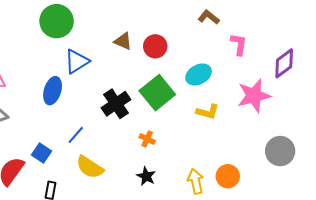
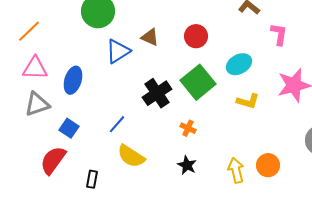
brown triangle: (123, 41) -> (150, 37), moved
blue ellipse: (53, 91) -> (73, 80), moved
blue square: (41, 153) -> (69, 128), moved

